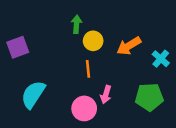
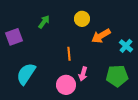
green arrow: (77, 24) -> (44, 22), moved, turned 32
yellow circle: (93, 41) -> (82, 19), moved

